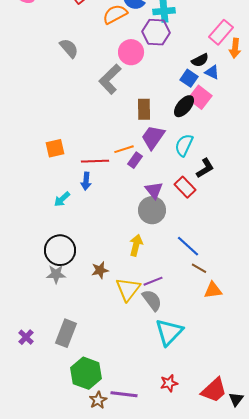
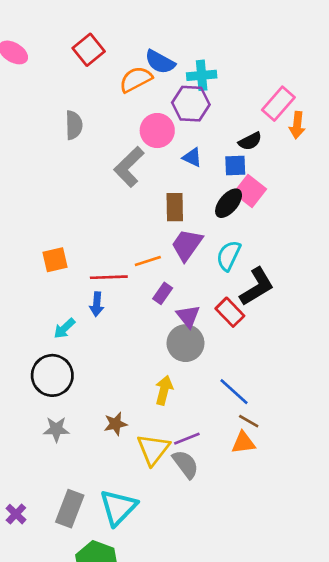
gray semicircle: (69, 48) -> (74, 125), turned 40
blue triangle: (212, 72) -> (192, 157), moved
blue square: (189, 78) -> (235, 166), turned -36
purple rectangle: (135, 160) -> (163, 293), moved
black L-shape: (205, 168) -> (257, 287), size x1.4
black circle: (60, 250) -> (52, 375), moved
orange triangle: (213, 290) -> (243, 443), moved
cyan triangle: (169, 332) -> (118, 507), moved

